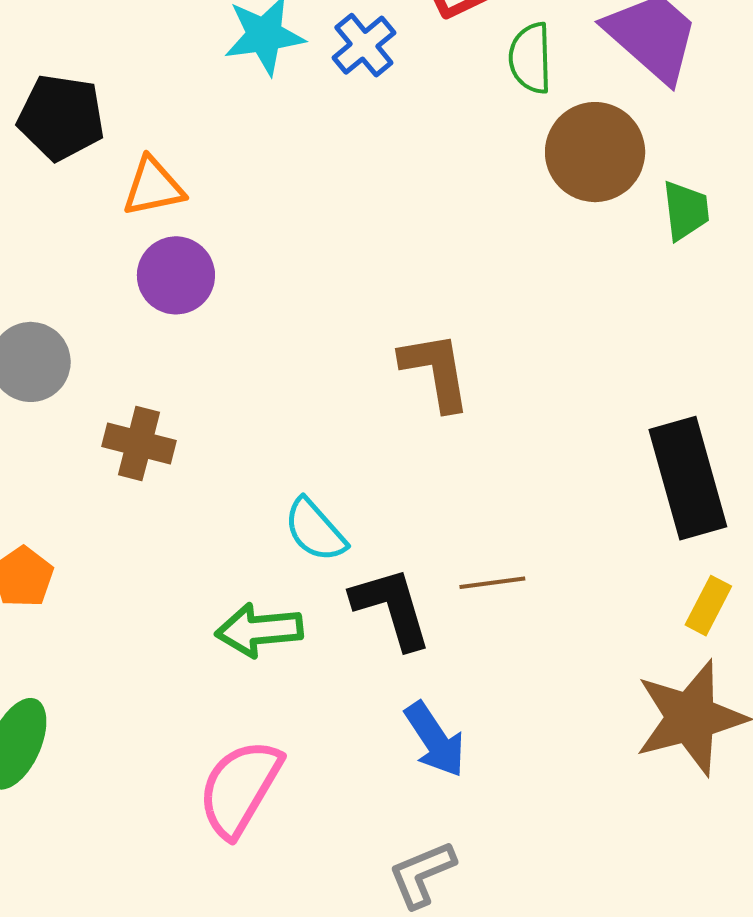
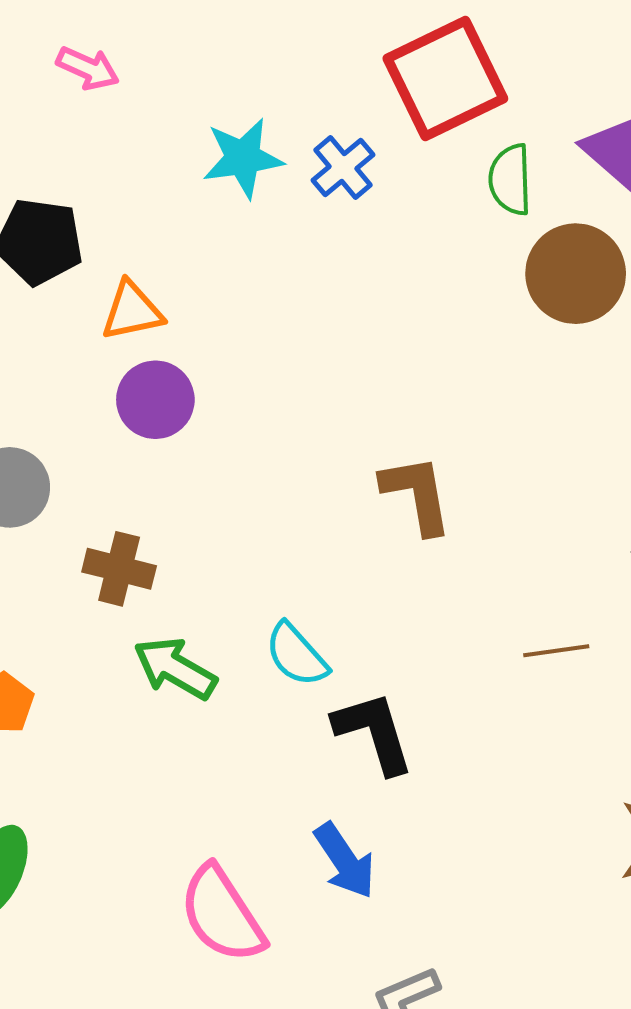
brown line: (492, 583) -> (556, 651), moved
green arrow: (259, 630) -> (175, 668), moved, turned 36
blue arrow: (435, 740) -> (345, 861), moved
pink semicircle: (240, 788) -> (222, 914), turned -63

